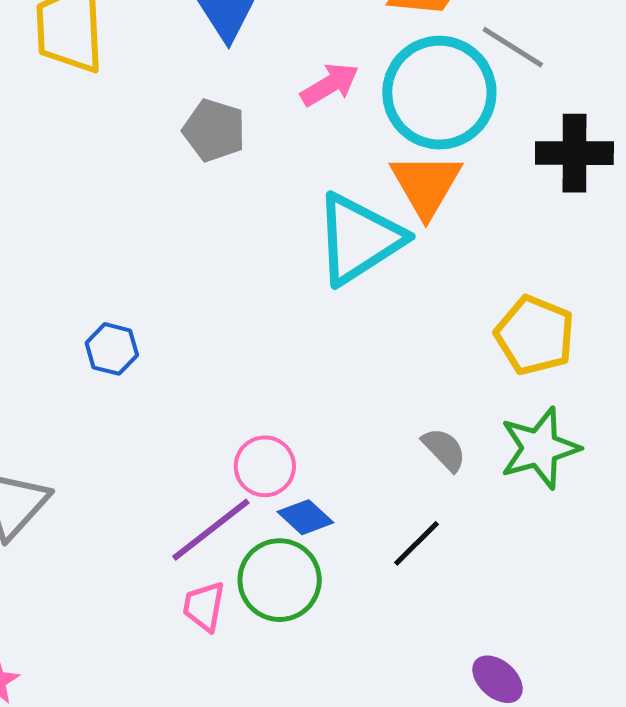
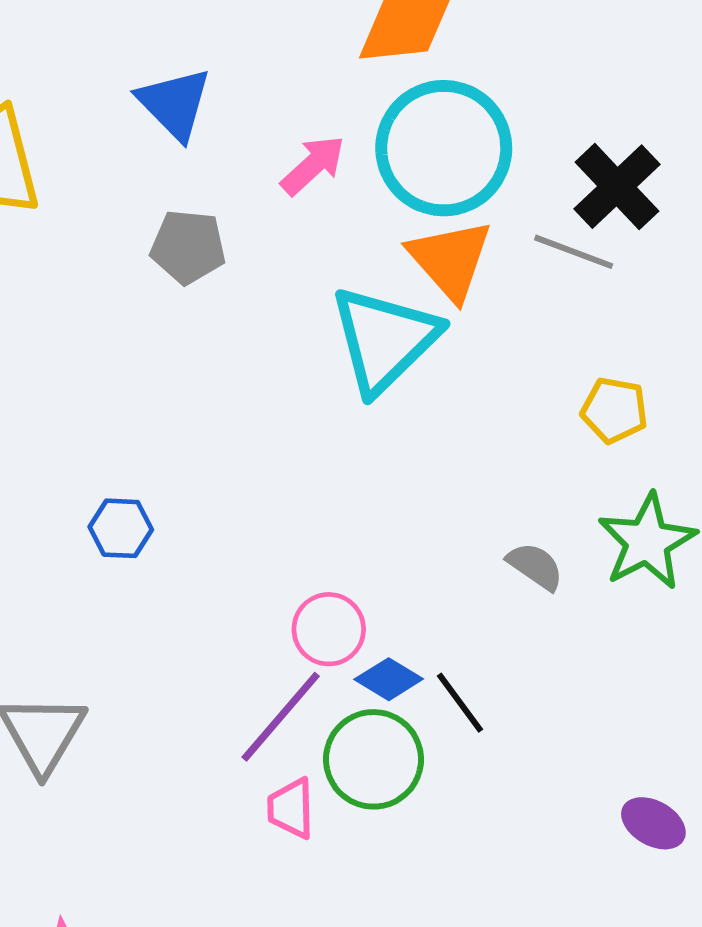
gray line: (513, 47) -> (574, 252), moved
black cross: (574, 153) -> (617, 187), turned -32
yellow pentagon: (535, 335) -> (614, 410), size x0.7
black line: (416, 543) -> (460, 703), moved, turned -70

